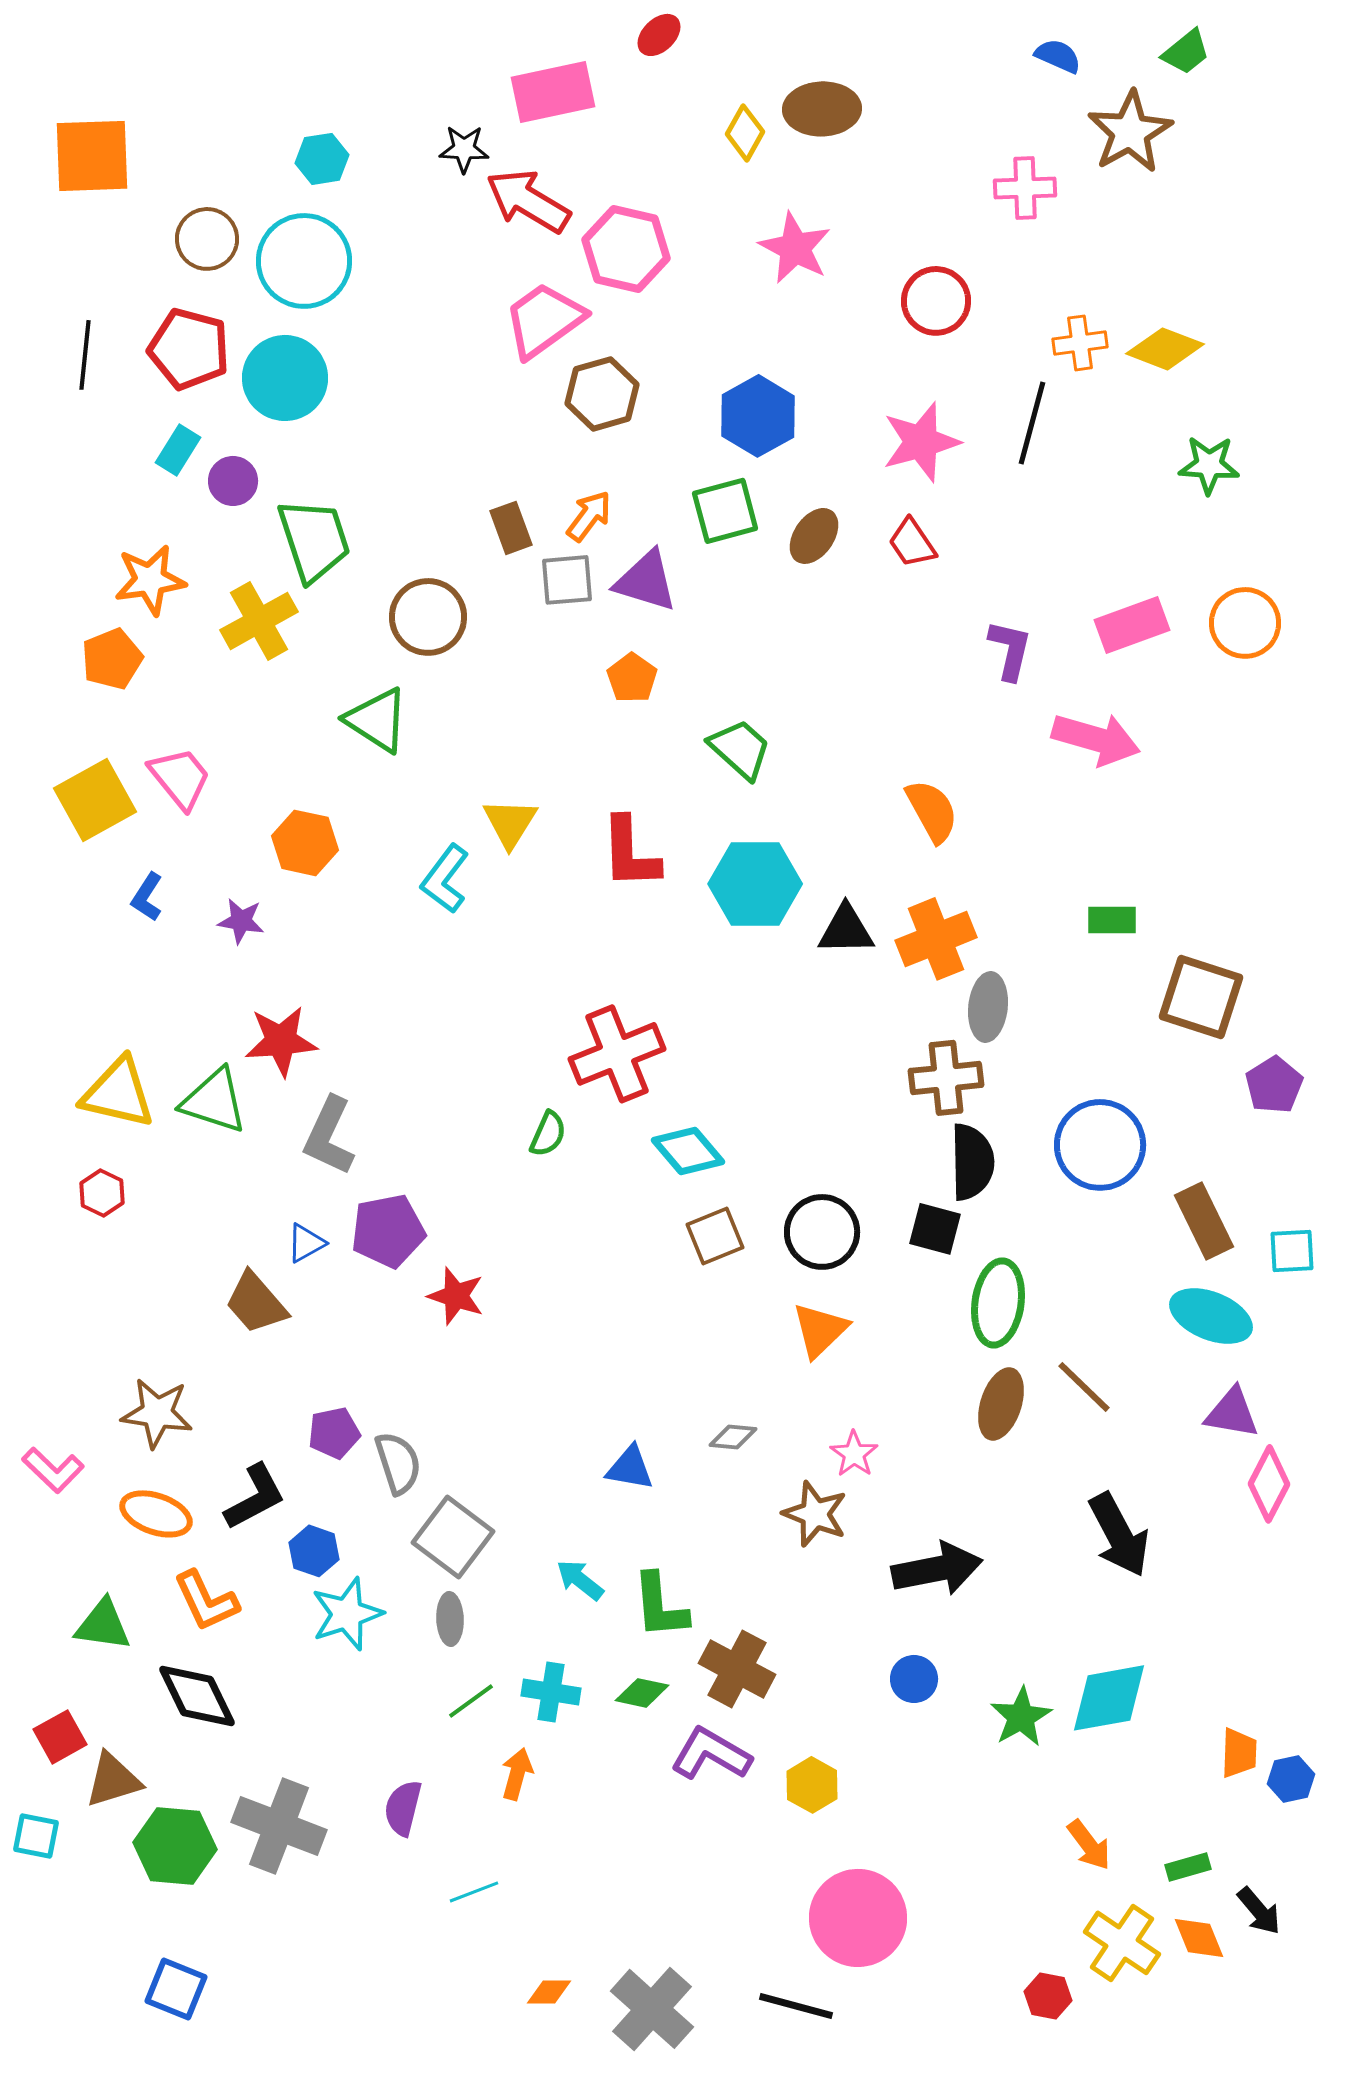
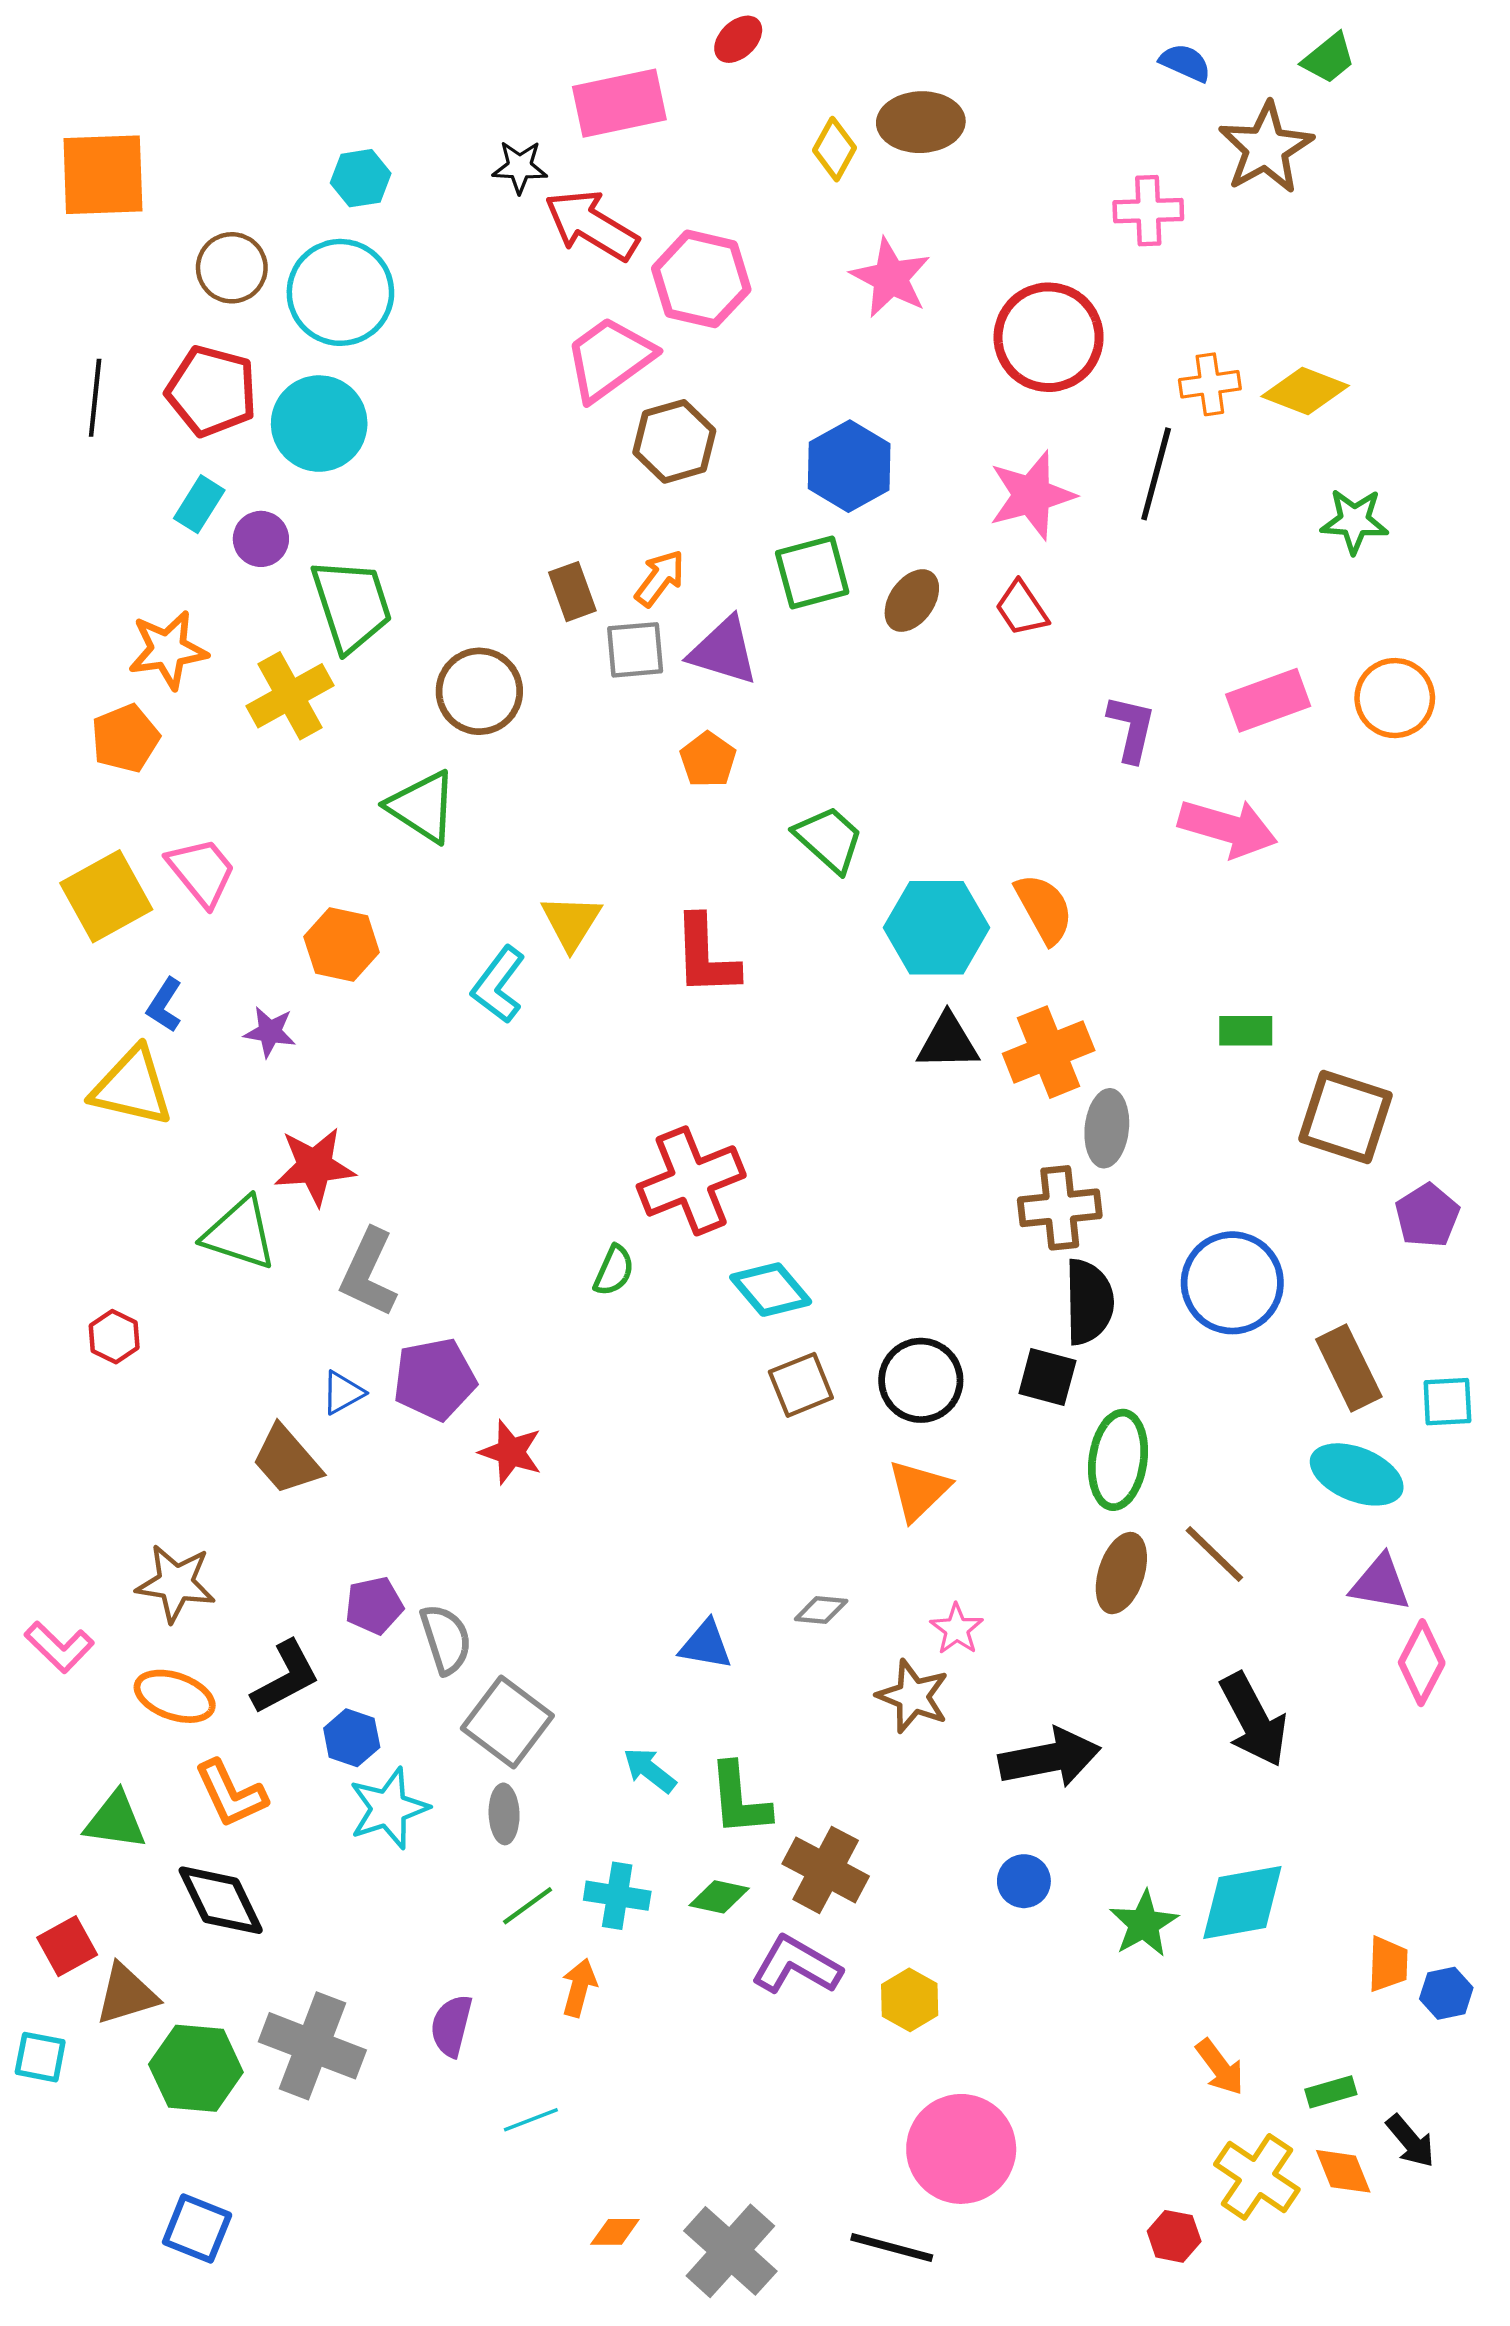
red circle: (936, 301) -> (1049, 337), size x1.4
cyan hexagon: (755, 884) -> (937, 928), moved
yellow triangle: (118, 1093) -> (132, 1087), moved

